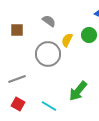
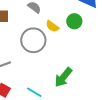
yellow semicircle: (67, 40) -> (52, 26), turned -80

